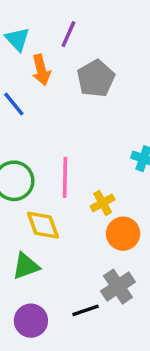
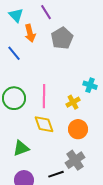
purple line: (68, 34) -> (46, 12), turned -56
yellow cross: (103, 203) -> (73, 102), moved
yellow diamond: (43, 225) -> (44, 124), moved

